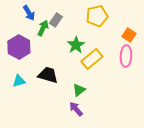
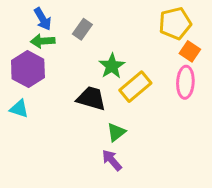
yellow pentagon: (97, 16) -> (175, 23), moved
green arrow: (43, 28) -> (43, 41), moved, turned -119
black trapezoid: (48, 75) -> (91, 98), moved
cyan triangle: (19, 81) -> (19, 109), moved, turned 32

